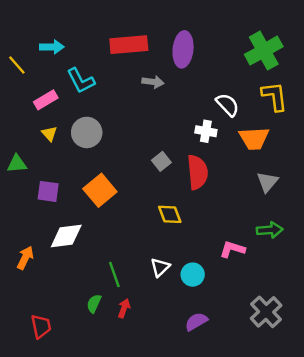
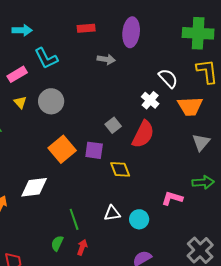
red rectangle: (129, 45) -> (86, 28), size x0.6
green cross: (264, 51) -> (198, 33), turned 32
white cross: (206, 131) -> (150, 100), turned 30
red semicircle: (197, 172) -> (143, 134), turned 32
purple square: (48, 191) -> (94, 150), moved
white triangle: (160, 267) -> (112, 213), turned 36

